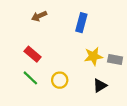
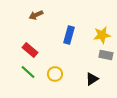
blue rectangle: (81, 23) -> (69, 35), moved
yellow star: (93, 56) -> (102, 35), moved

